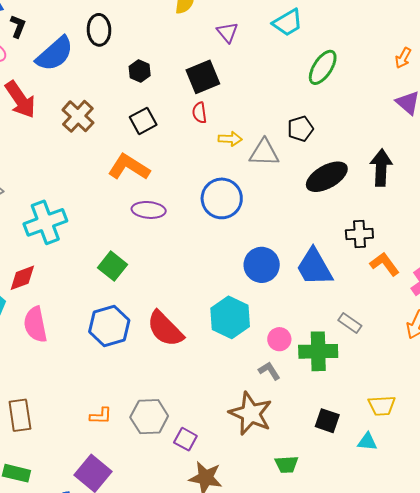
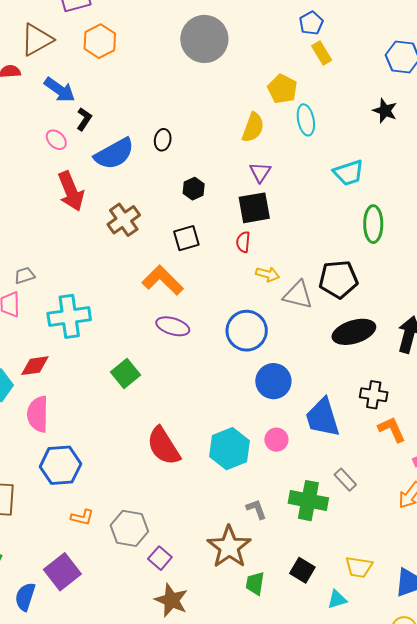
black ellipse: (99, 30) -> (163, 140), size x0.7
purple triangle: (227, 32) -> (260, 172), moved
green ellipse: (323, 67) -> (373, 224), turned -45
black pentagon: (300, 129) -> (338, 279), size x1.5
blue circle: (262, 265) -> (273, 381), moved
blue hexagon: (109, 326) -> (60, 465), moved
pink circle: (279, 339) -> (276, 440), moved
cyan triangle: (367, 442) -> (337, 599), turned -35
green trapezoid: (287, 464) -> (255, 583), moved, turned 90

